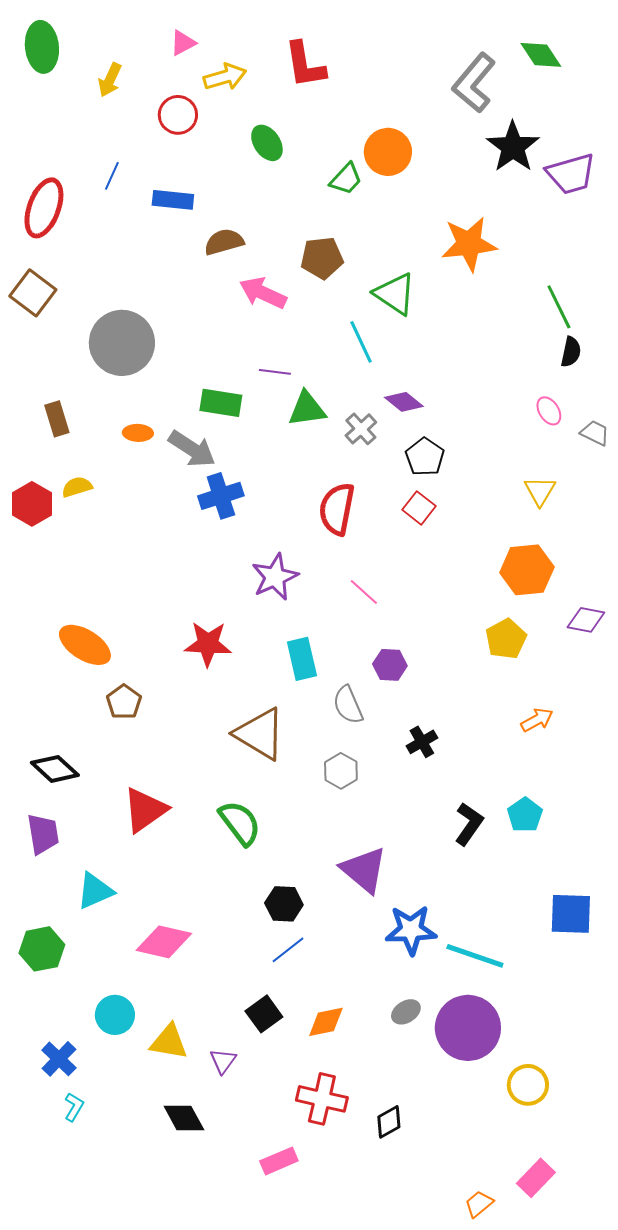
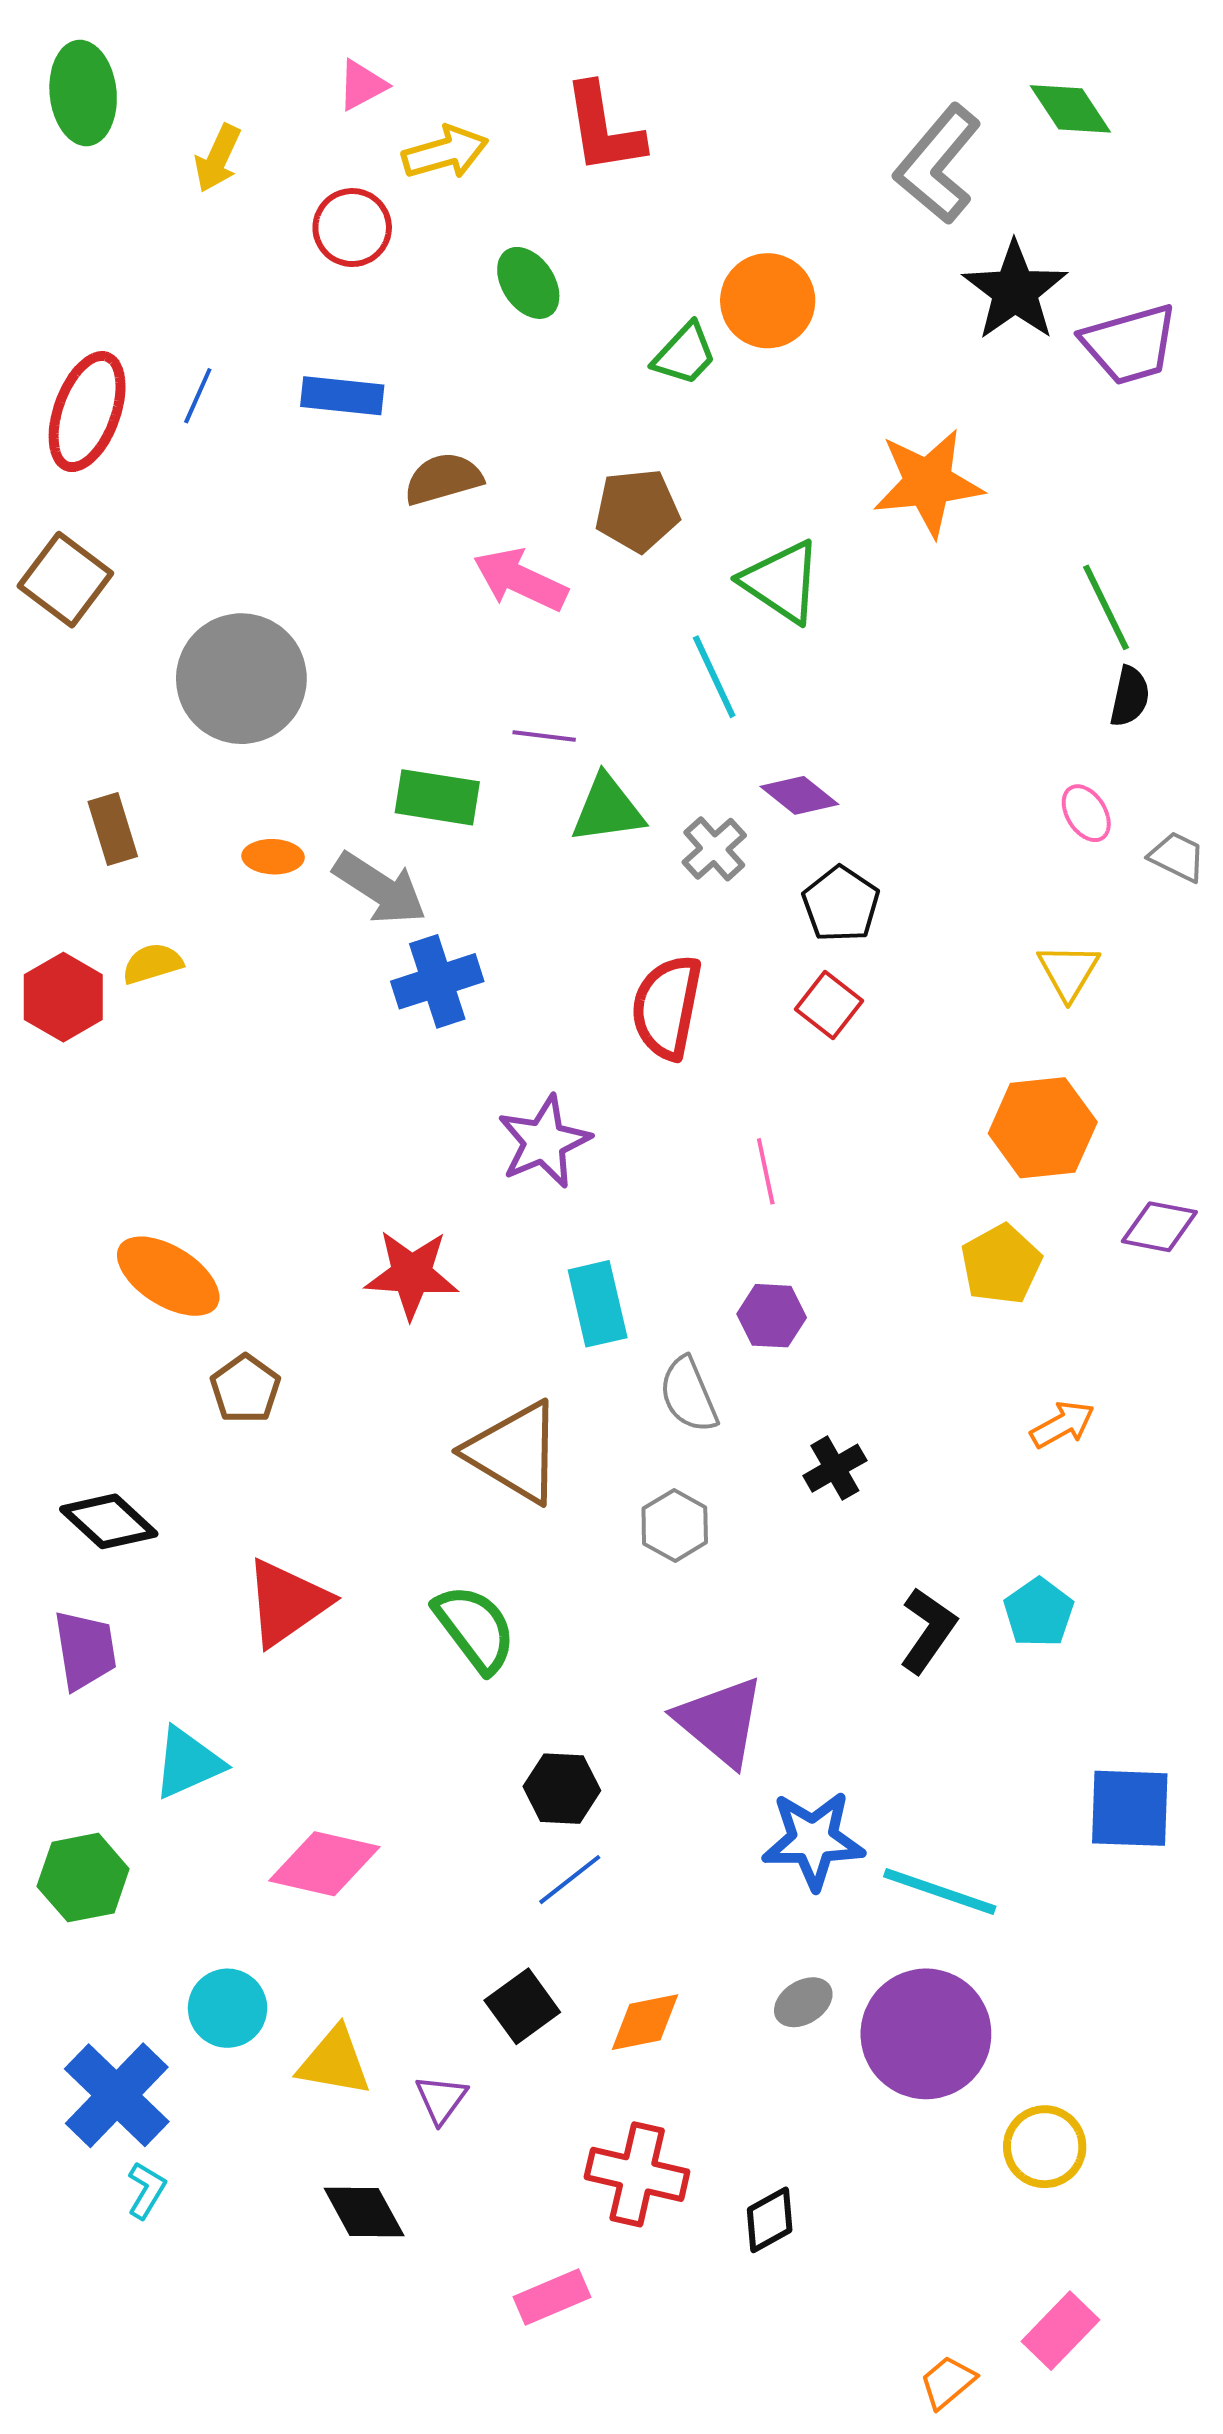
blue line: (112, 176) -> (198, 396), moved
pink line: (364, 592) -> (766, 1171), moved, turned 36
blue cross: (59, 1059) -> (117, 2095), size x1.5

